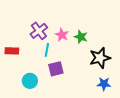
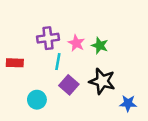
purple cross: (39, 31) -> (48, 38), turned 30
black star: (100, 58) -> (102, 81), moved, turned 30
purple square: (56, 69) -> (69, 85), turned -35

